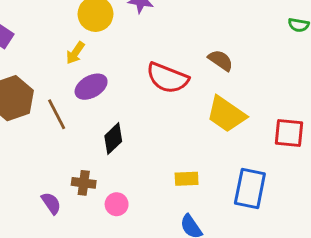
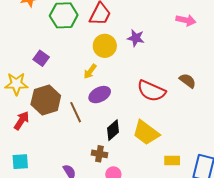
yellow trapezoid: (226, 114) -> (146, 133), moved
yellow rectangle: (187, 179) -> (172, 161), moved
brown cross: (84, 183) -> (99, 154), moved

